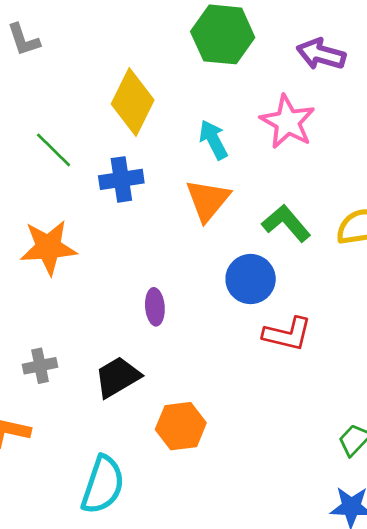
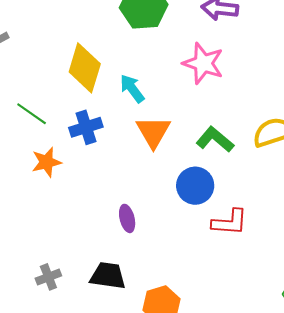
cyan arrow: (213, 140) -> (132, 89), moved
orange star: (48, 247) -> (46, 162), moved, size x0.7
black trapezoid: (117, 377) -> (108, 276), turned 48

